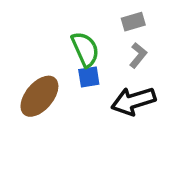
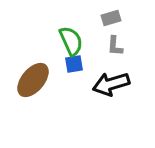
gray L-shape: (138, 55) -> (115, 46), turned 145

